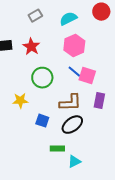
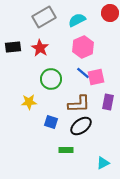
gray rectangle: (35, 16) -> (44, 17), size x1.6
pink square: (87, 76) -> (96, 77), turned -30
cyan triangle: (74, 162) -> (103, 163), moved

